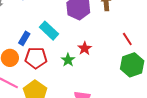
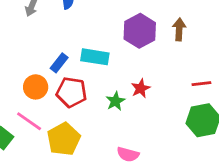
cyan rectangle: (49, 31) -> (95, 57), turned -42
red line: (127, 39) -> (201, 84), turned -72

